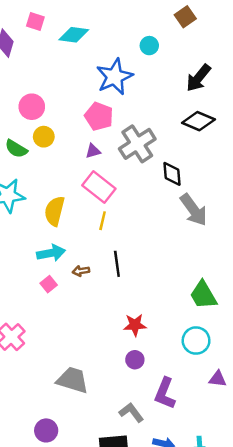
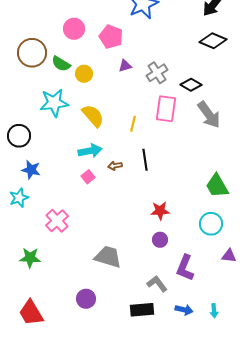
pink pentagon: (99, 116) -> (111, 37), moved
yellow circle: (44, 137) -> (84, 74), moved
gray cross: (137, 144) -> (157, 73), moved, size x0.7
black diamond: (172, 174) -> (191, 85), turned -55
pink rectangle: (99, 187) -> (166, 109), moved, turned 60
yellow semicircle: (55, 211) -> (93, 116), turned 125

